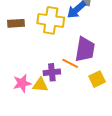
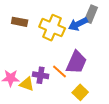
yellow square: (97, 79) -> (80, 92), turned -35

